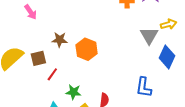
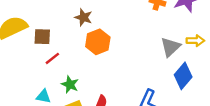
brown star: (60, 40) -> (83, 17), moved

